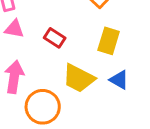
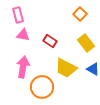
yellow rectangle: (109, 41) -> (86, 43), turned -54

